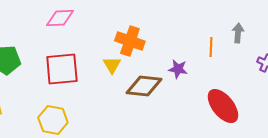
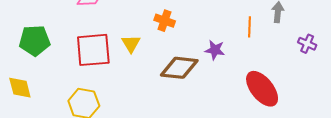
orange cross: (130, 41) -> (165, 21), size x0.7
yellow triangle: (112, 65) -> (131, 44), moved

